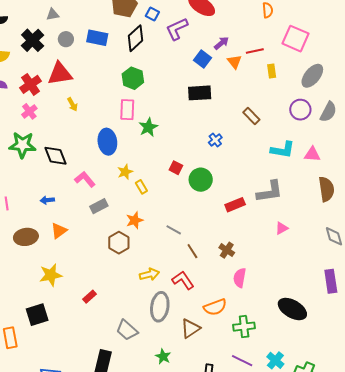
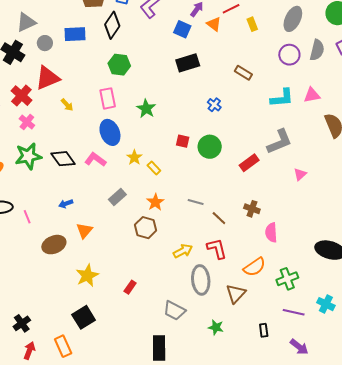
gray triangle: (53, 14) -> (26, 22), size x1.5
pink rectangle: (127, 110) -> (108, 98), moved
pink L-shape: (85, 179) -> (95, 160), moved
red L-shape: (183, 280) -> (217, 249), turned 35

